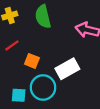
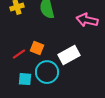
red line: (12, 45) -> (19, 54), moved

